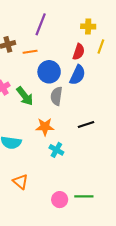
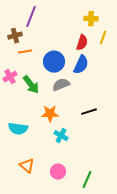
purple line: (41, 24) -> (31, 17), moved
orange line: (30, 52) -> (25, 52), moved
gray semicircle: (56, 96) -> (61, 85), turned 60
green line: (84, 196) -> (87, 180), turned -66
pink circle: (60, 200) -> (58, 172), moved

